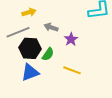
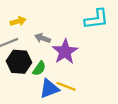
purple star: (71, 39) -> (65, 52), size x1.6
blue triangle: (30, 72) -> (49, 89), moved

